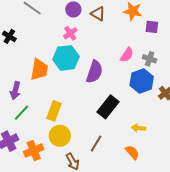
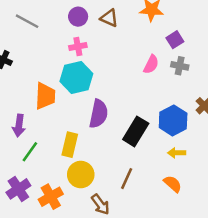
purple square: (152, 27) -> (175, 40), moved, turned -32
pink cross: (70, 33) -> (78, 46), turned 32
purple semicircle: (94, 72) -> (99, 114), moved
blue hexagon: (142, 81) -> (173, 120), moved

